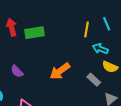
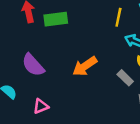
purple semicircle: (17, 71) -> (33, 65), size x1.5

